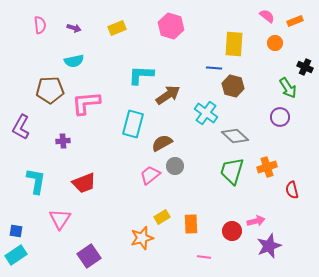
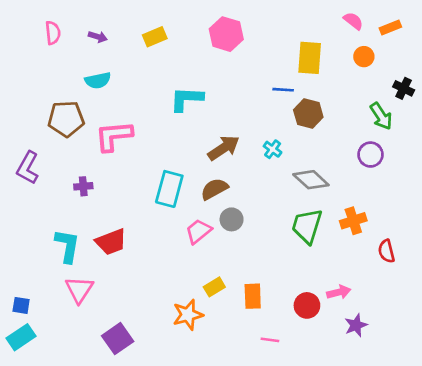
brown arrow: (168, 95) -> (224, 148), moved
cyan cross: (206, 113) -> (273, 149), size x0.6
cyan rectangle: (133, 124) -> (169, 189), moved
cyan L-shape: (36, 181) -> (67, 246), moved
purple star: (269, 246) -> (356, 325), size x0.7

